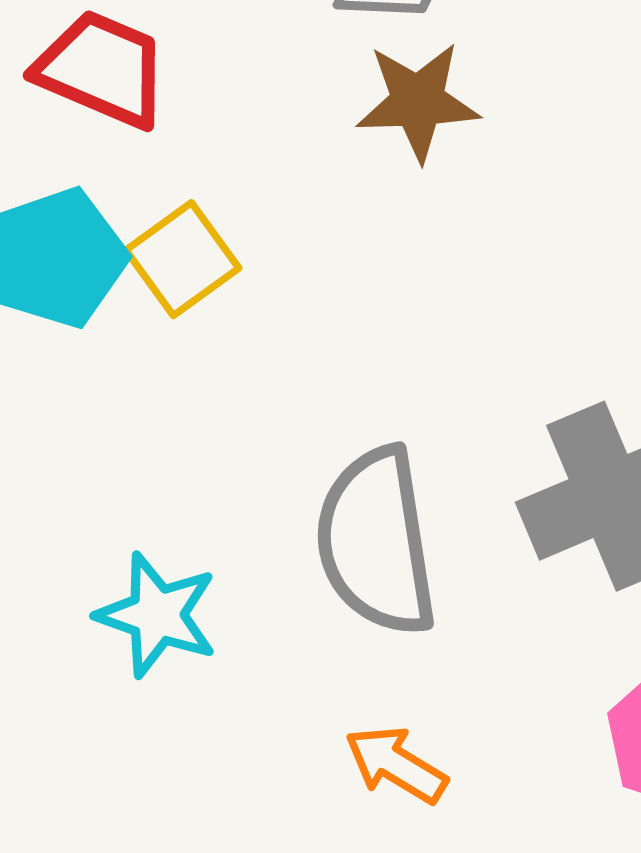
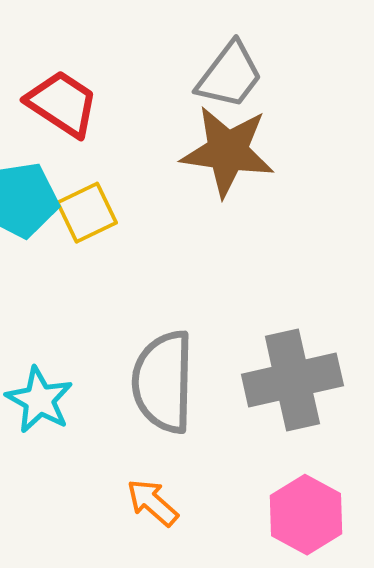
brown star: (418, 102) -> (228, 151), size x1.4

